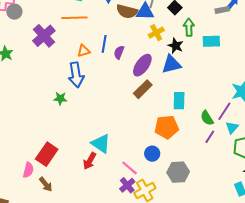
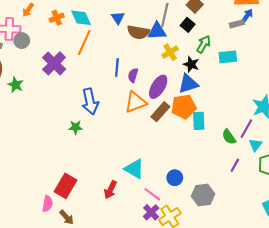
orange line: (74, 18) -> (84, 43), turned -60
green arrow: (189, 27) -> (204, 44), turned 36
orange triangle: (84, 51) -> (136, 102), moved, size x1.6
orange pentagon: (167, 127) -> (184, 107), moved
purple line: (210, 137) -> (235, 165), moved
cyan triangle: (101, 144) -> (134, 169), moved

